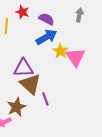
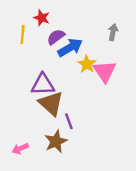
gray arrow: (79, 15) -> (113, 32), moved
purple semicircle: (46, 19) -> (56, 37), moved, turned -63
brown star: (16, 107) -> (56, 141), moved

